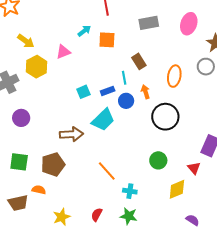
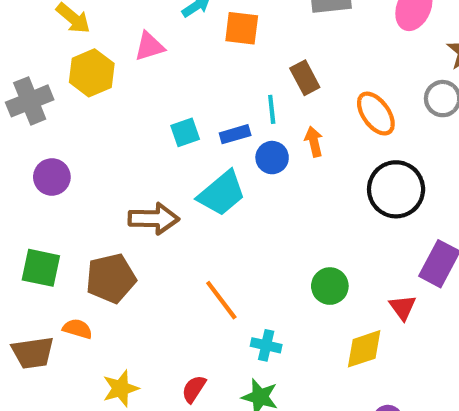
orange ellipse: (174, 76) -> (376, 114), turned -50
black circle: (165, 117) -> (396, 189), moved

